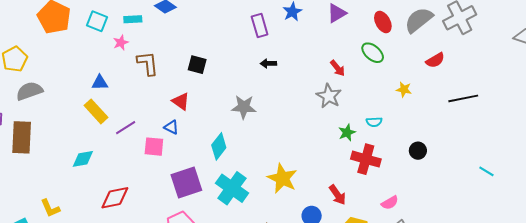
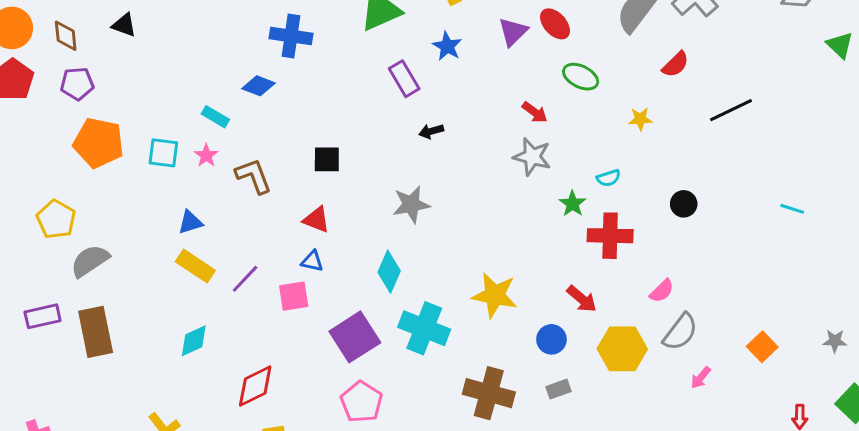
cyan rectangle: (133, 19) -> (215, 117), turned 48
cyan square: (97, 21) -> (163, 153), moved
red ellipse: (383, 22) -> (555, 24), moved

